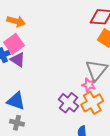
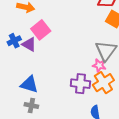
pink square: (14, 44) -> (41, 30), moved
purple cross: (68, 103) -> (80, 84), turned -30

